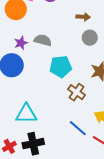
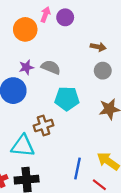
brown cross: (77, 92) -> (43, 125), moved, turned 30
blue line: (78, 128) -> (78, 168), turned 54

